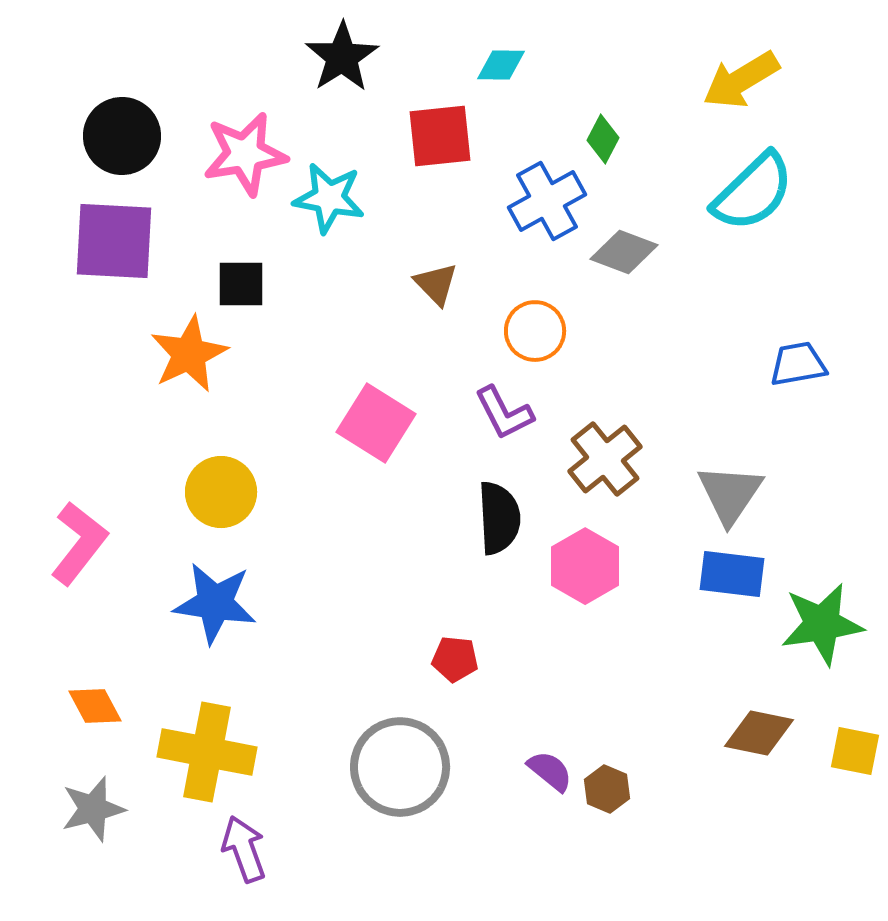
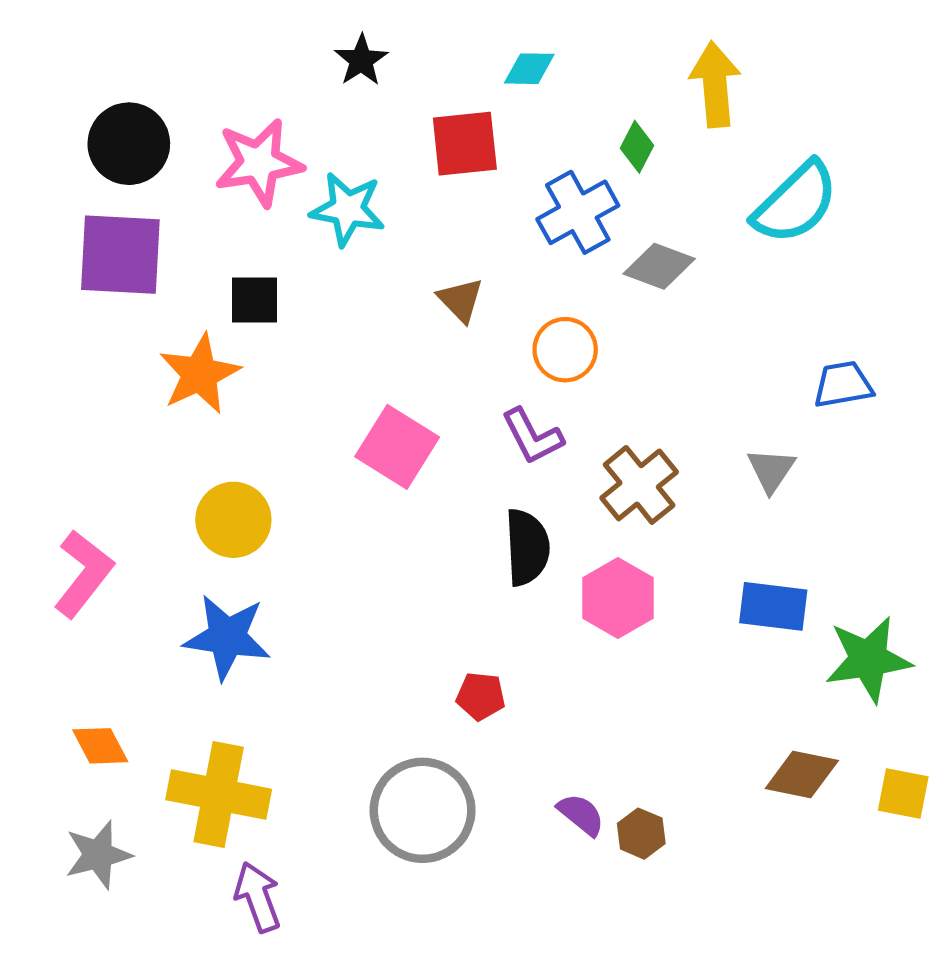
black star: (342, 57) -> (361, 60), size x0.7
yellow arrow: (741, 80) -> (715, 85), moved, turned 116
gray triangle: (730, 494) -> (771, 470), moved, size x0.7

